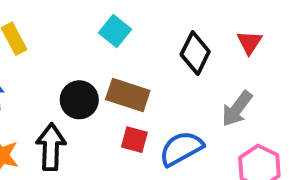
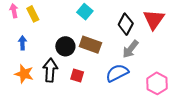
red triangle: (249, 42) -> (154, 19), size x1.6
gray arrow: (237, 109) -> (130, 49), moved
red square: (134, 140) -> (77, 75), moved

